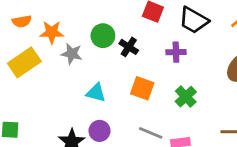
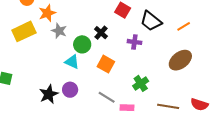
orange star: (52, 32) -> (47, 13), turned -30
green circle: (103, 36) -> (82, 44), moved
green cross: (186, 97) -> (141, 83), moved

